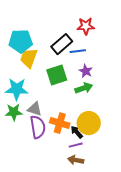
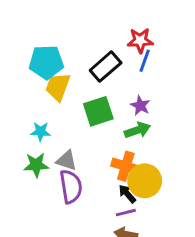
blue line: (78, 51) -> (145, 61), moved, turned -63
cyan star: (17, 89) -> (40, 132), size x0.6
orange cross: (60, 123) -> (126, 166), moved

